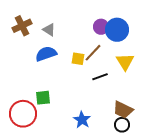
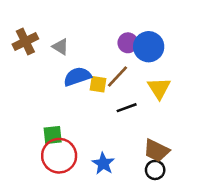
blue semicircle: (46, 54) -> (77, 77), moved
red circle: (23, 114) -> (59, 156), moved

